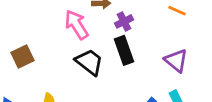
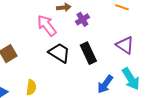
black rectangle: (124, 50) -> (88, 53), moved

